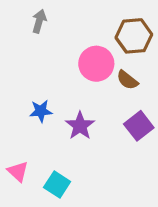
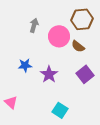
gray arrow: (39, 21) -> (34, 25), moved
cyan square: (57, 185) -> (60, 110), moved

